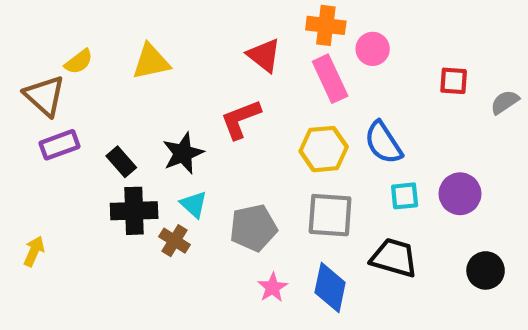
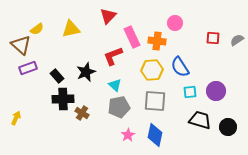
orange cross: (326, 25) -> (157, 41), moved
red triangle: (264, 55) -> (108, 16), moved, turned 36
pink rectangle: (330, 79) -> (132, 37), moved
gray semicircle: (505, 102) -> (237, 40), moved
cyan triangle: (194, 204) -> (115, 85), moved
black trapezoid: (394, 258) -> (200, 120), moved

